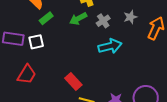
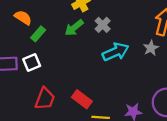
gray star: (130, 17) -> (151, 48), moved
red trapezoid: (27, 74) -> (45, 99), moved

